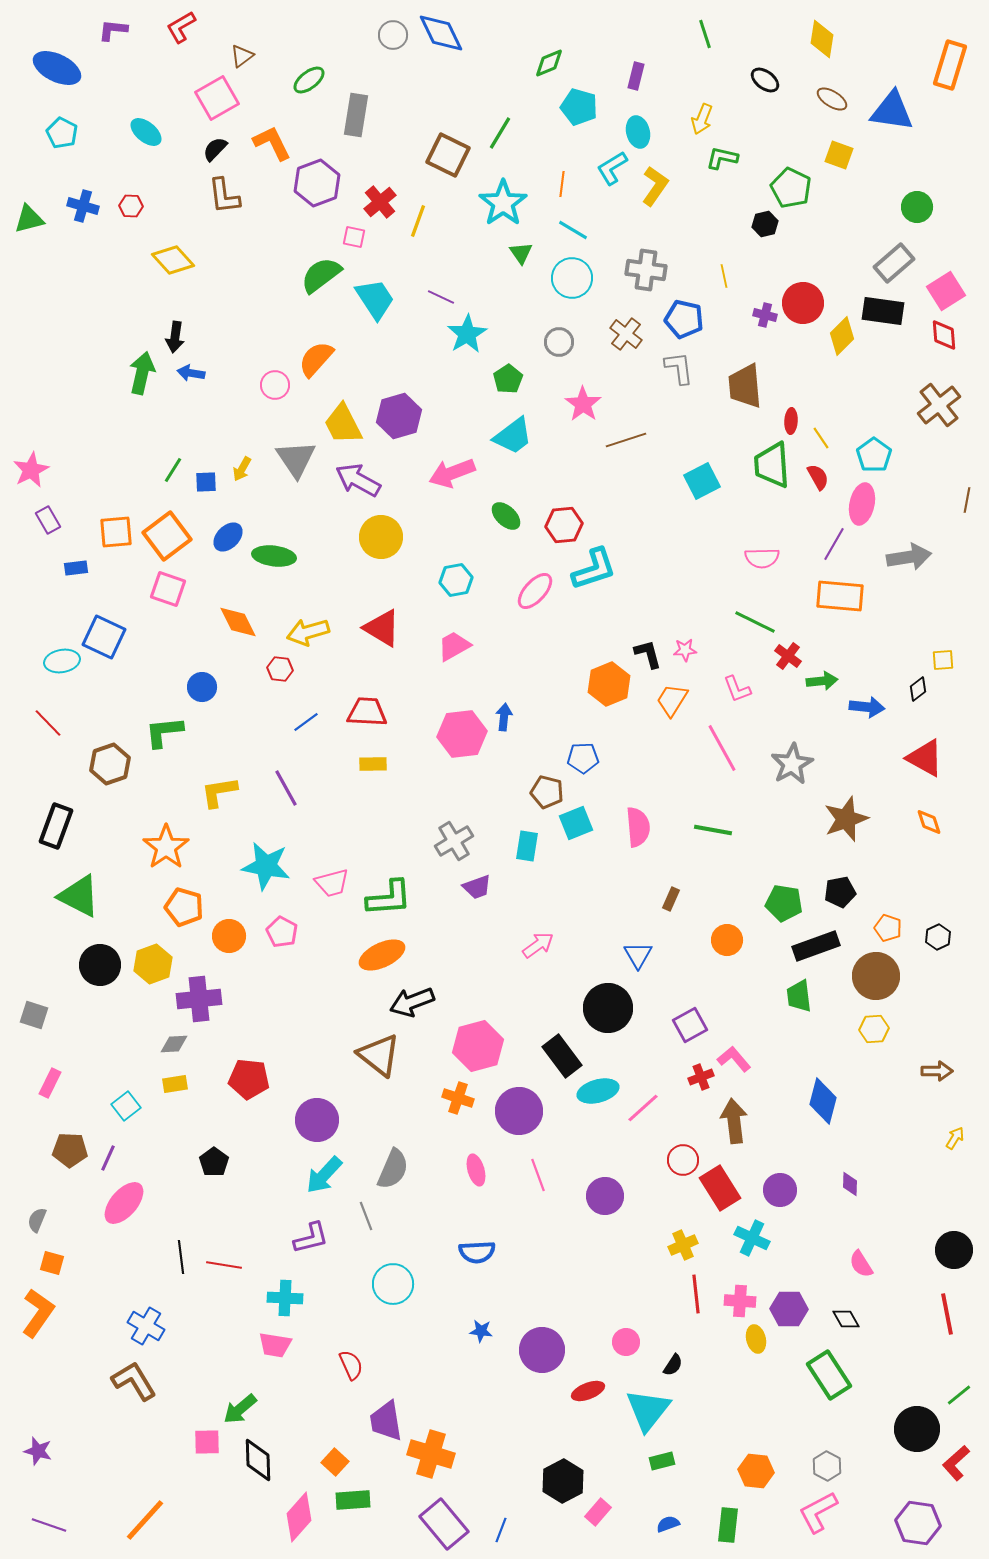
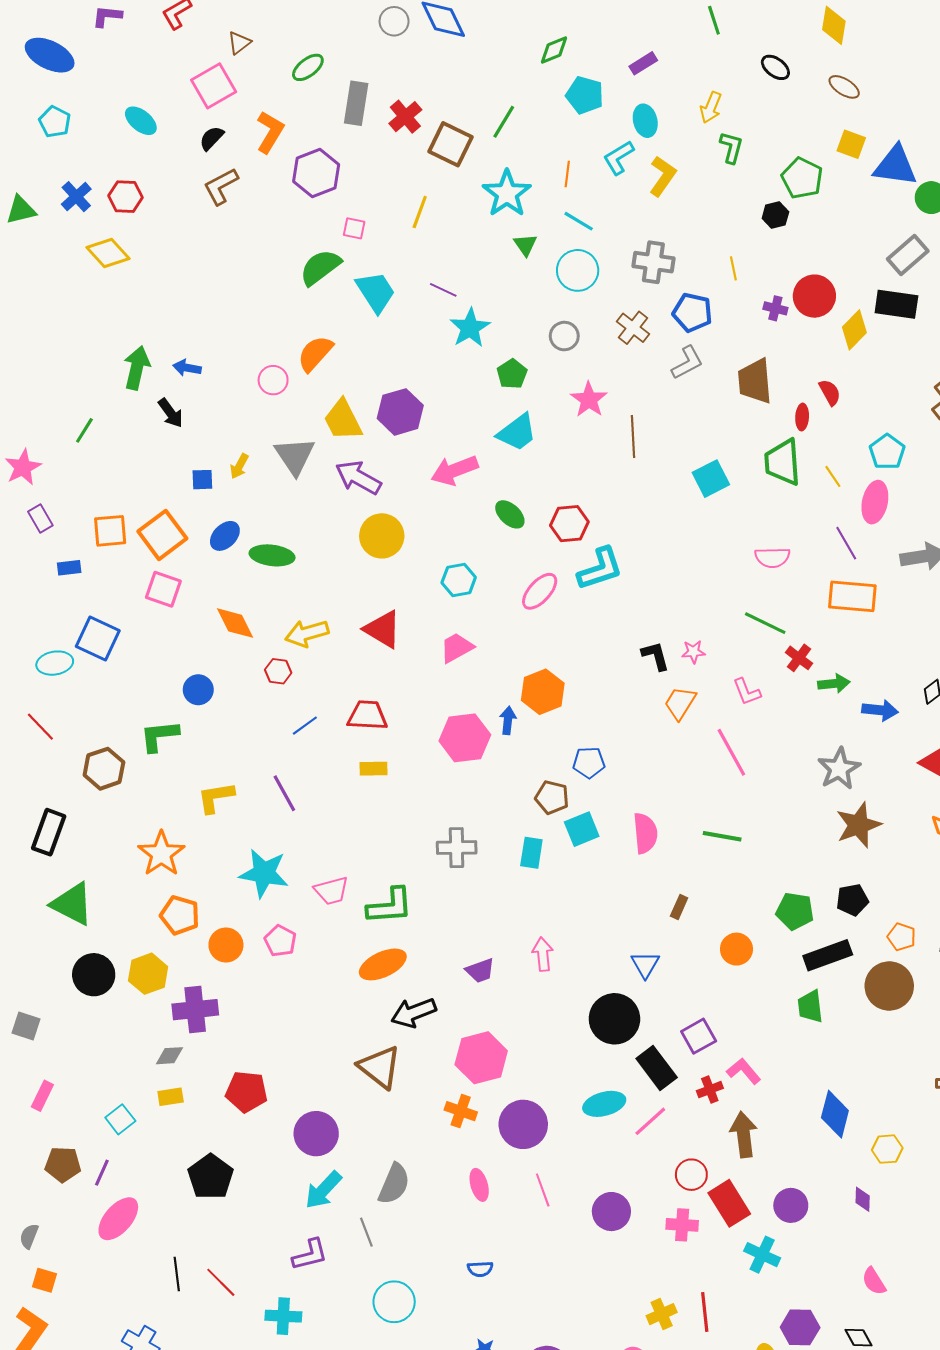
purple rectangle: (636, 76) -> (643, 63), turned 44
blue triangle: (892, 111) -> (895, 166), moved
orange L-shape: (272, 143) -> (270, 132), turned 57
green L-shape: (722, 158) -> (731, 147), turned 92
brown L-shape: (224, 196) -> (221, 186), turned 69
red cross: (380, 202) -> (405, 117), moved
blue cross: (83, 206) -> (76, 197), turned 32
red hexagon: (131, 206) -> (125, 197), size x1.4
yellow diamond: (173, 260) -> (108, 253), moved
black arrow: (175, 337) -> (171, 413), moved, turned -44
gray L-shape: (679, 368) -> (687, 363), turned 69
yellow line: (821, 438) -> (833, 476), moved
brown line: (626, 440) -> (633, 436), turned -75
green line: (173, 470) -> (84, 430), moved
red semicircle: (818, 477) -> (830, 392), moved
purple line: (834, 544) -> (846, 543), turned -60
orange hexagon: (609, 684) -> (543, 692), moved
gray star: (792, 764) -> (839, 769), moved
gray cross: (454, 841) -> (457, 848), turned 30
purple trapezoid: (477, 887) -> (480, 971), moved
pink arrow: (538, 945) -> (543, 954), turned -60
yellow hexagon: (874, 1029) -> (887, 1149), moved
black rectangle: (562, 1056) -> (657, 1068), moved
black pentagon: (214, 1162) -> (211, 1177), size x1.5
yellow cross: (683, 1245) -> (662, 1314), moved
blue semicircle: (477, 1252) -> (480, 1269), size x0.7
red line: (224, 1265) -> (221, 1282), turned 36
pink cross: (740, 1301) -> (682, 1225), moved

